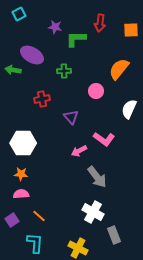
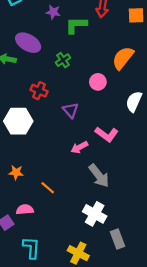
green cross: (64, 71) -> (63, 60), turned -32
red cross: (42, 99) -> (39, 91), turned 35
white hexagon: (23, 143) -> (18, 121), moved
pink semicircle: (21, 194) -> (25, 210), moved
orange line: (39, 216) -> (48, 188), moved

